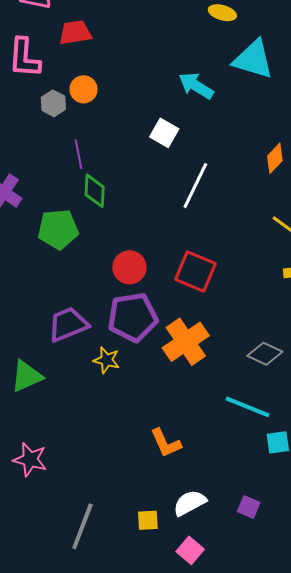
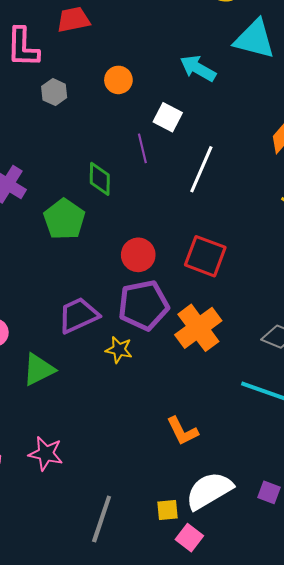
orange circle: (84, 89) -> (118, 80), moved
purple line: (79, 154) -> (142, 148), moved
green pentagon: (58, 229) -> (64, 219), turned -30
white semicircle: (190, 503) -> (209, 491), size x1.4
pink square: (190, 550) -> (189, 538), moved

